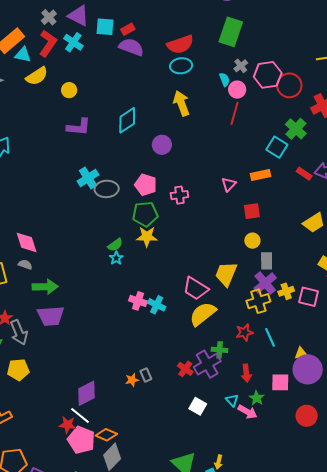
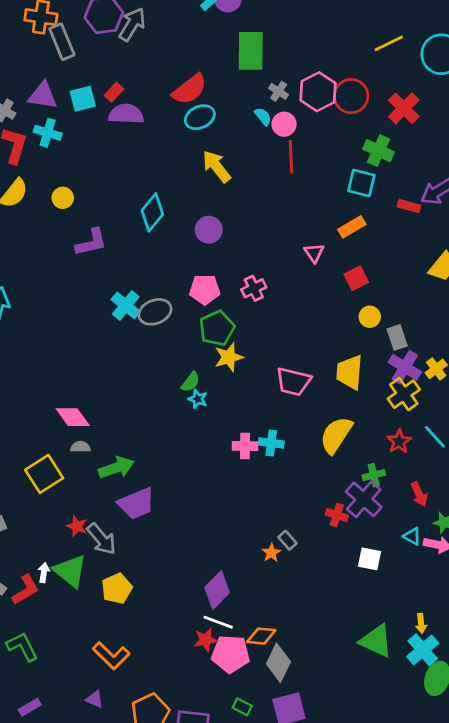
pink trapezoid: (196, 289) -> (293, 382), moved

